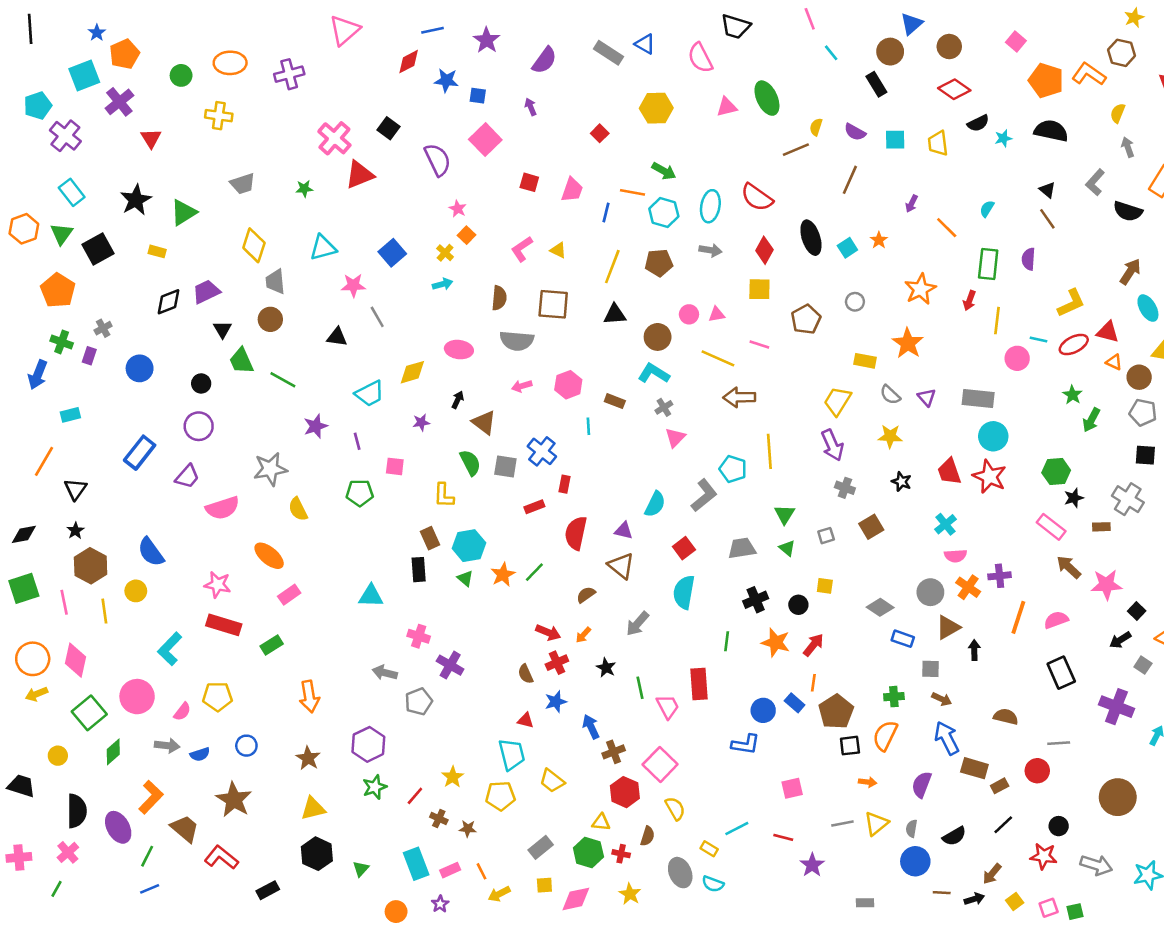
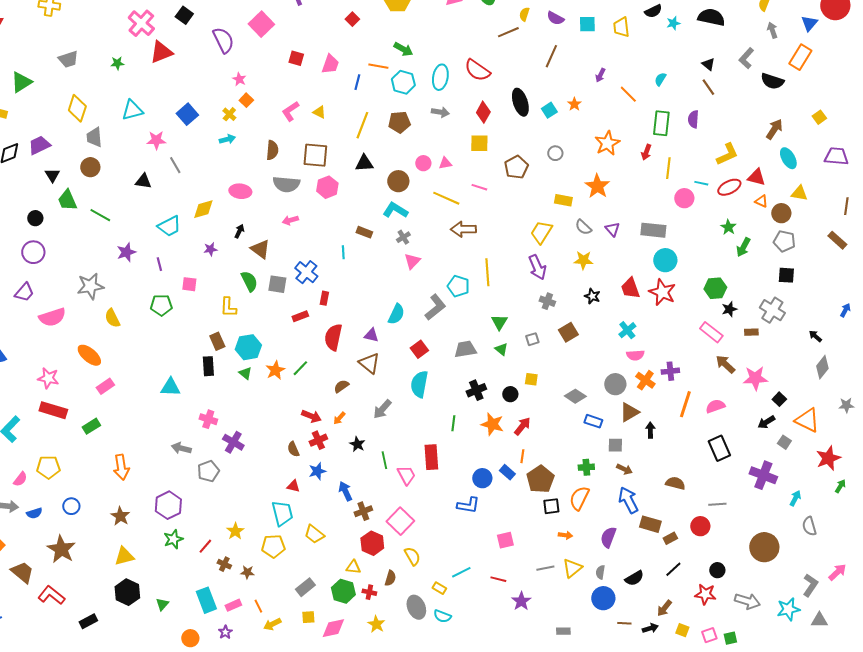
pink hexagon: (568, 385) -> (327, 187), moved
yellow square: (1015, 901) -> (682, 630), turned -32

